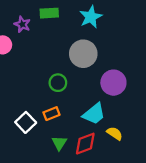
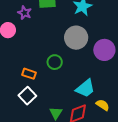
purple circle: (113, 83) -> (104, 50), moved
orange rectangle: (51, 114) -> (29, 74), moved, turned 40

